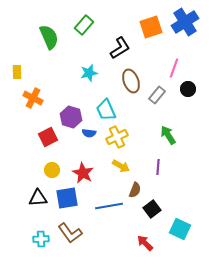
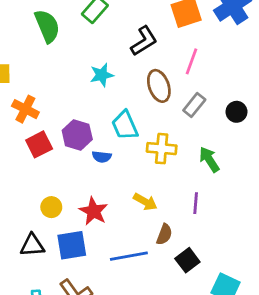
pink line: (174, 68) -> (192, 61), moved
black circle: (188, 89) -> (236, 112), moved
red square: (48, 137) -> (39, 144), moved
yellow cross: (117, 137) -> (162, 149), moved, turned 30

